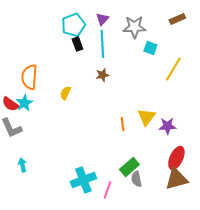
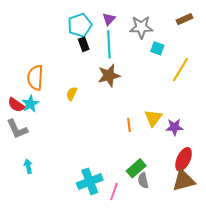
brown star: (102, 75) -> (109, 76), size x1.6

